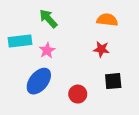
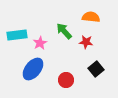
green arrow: (48, 19) -> (64, 31), moved
black square: (113, 81) -> (96, 69), turned -35

